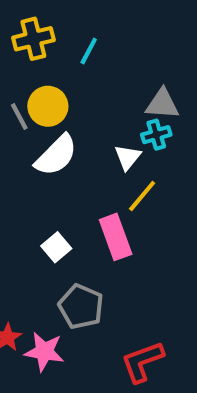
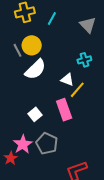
gray triangle: (162, 104) -> (88, 25), moved, turned 42
white triangle: (128, 157) -> (67, 80), moved, turned -48
pink star: (44, 352) -> (23, 144), moved, turned 30

